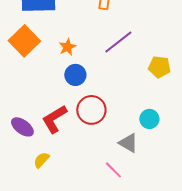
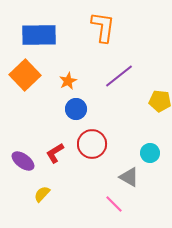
red L-shape: (54, 119) -> (55, 153), size x0.7

